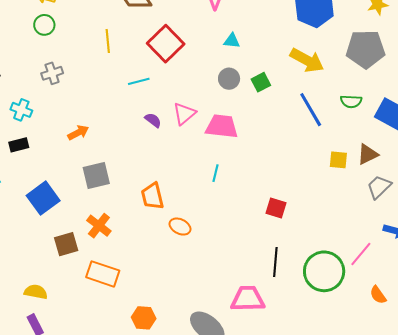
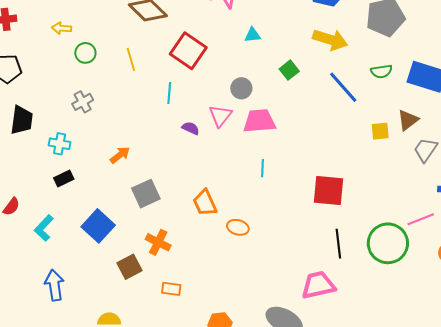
green circle: (44, 25) -> (85, 53), moved
gray circle: (229, 79) -> (241, 88), moved
cyan line: (139, 81) -> (169, 93), turned -60
red square: (276, 208) -> (328, 191), size x1.6
pink line: (361, 254) -> (421, 219), turned 40
orange rectangle: (103, 274) -> (171, 289), size x0.6

